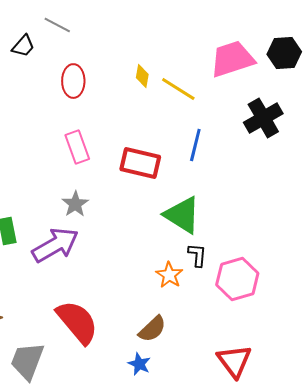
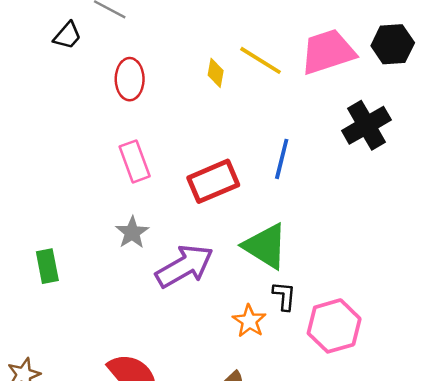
yellow line: (178, 89) -> (261, 60), moved
red rectangle: (140, 163) -> (213, 181), turned -36
purple arrow: (55, 245) -> (184, 266), moved

